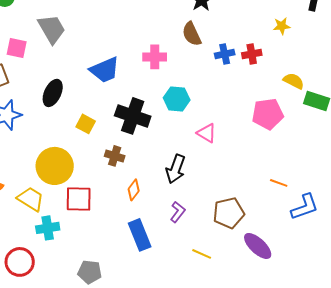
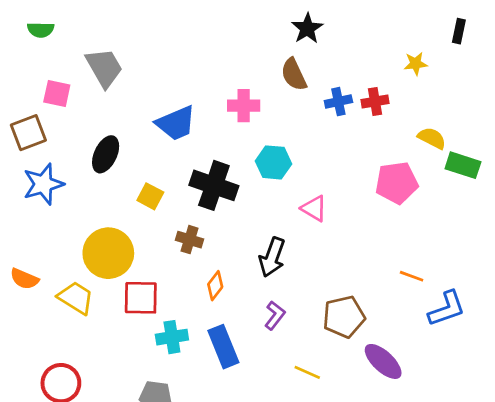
cyan cross: (48, 228) -> (172, 337), moved

